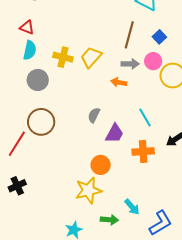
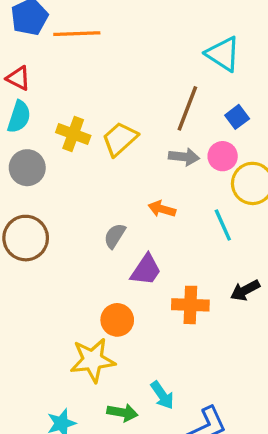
orange arrow: (119, 82) -> (162, 209), moved
cyan line: (145, 117) -> (223, 225), moved

